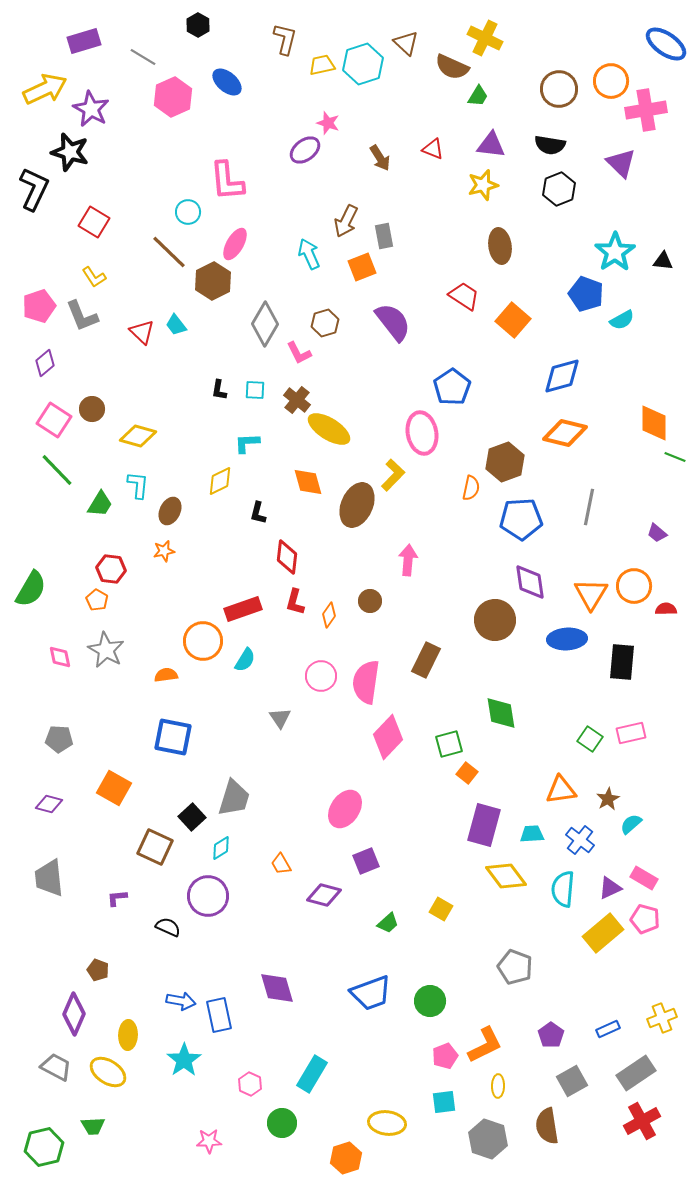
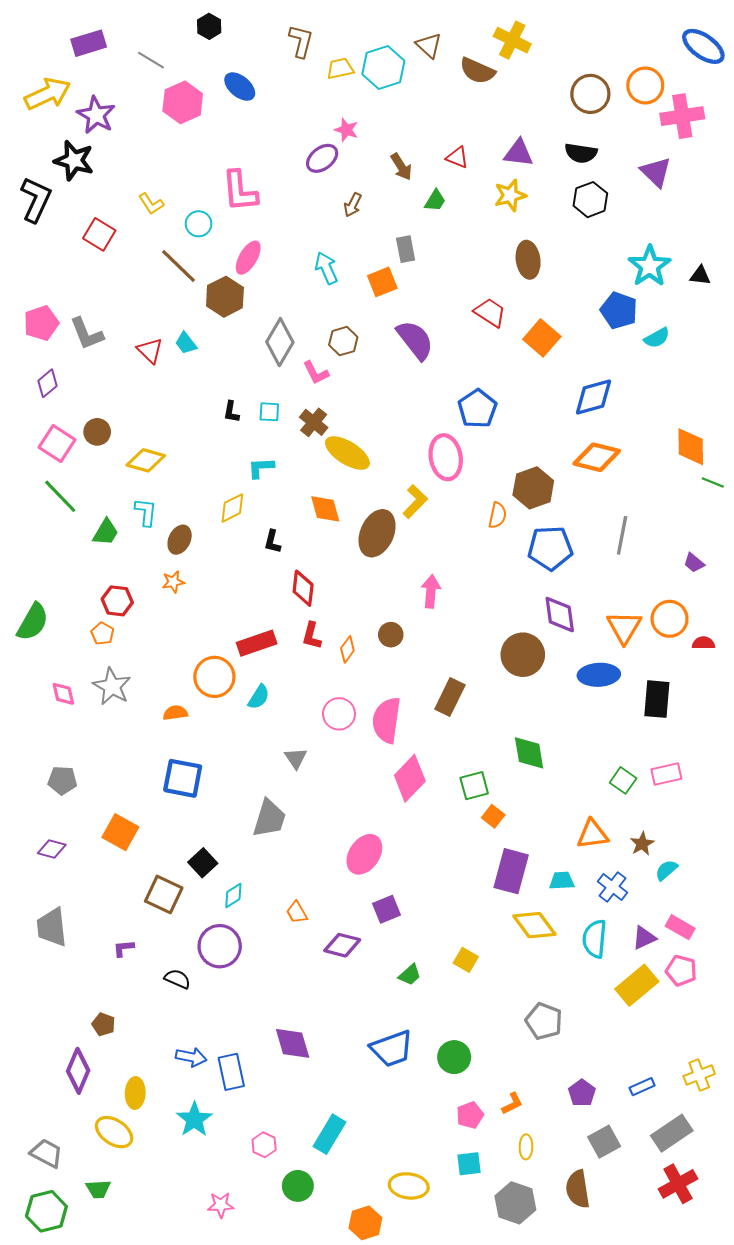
green trapezoid: (478, 96) -> (435, 201), moved
brown arrow: (346, 221) -> (353, 205), moved, size x0.7
yellow L-shape: (94, 277) -> (151, 204), moved
gray trapezoid: (234, 798) -> (269, 818), moved
orange L-shape: (485, 1045) -> (512, 1104), size x0.6
gray trapezoid: (56, 1067) -> (46, 1153), moved

